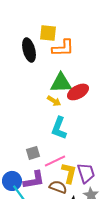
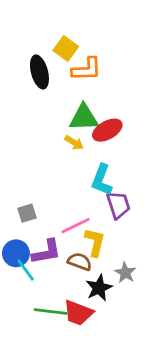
yellow square: (48, 33) -> (66, 48), turned 30
cyan L-shape: (59, 128) -> (102, 180), moved
gray square: (33, 153) -> (27, 213), moved
purple trapezoid: (86, 173) -> (118, 205), moved

